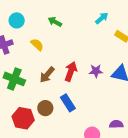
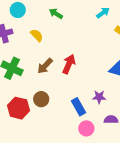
purple star: (96, 71) -> (99, 97), moved
blue rectangle: (68, 103) -> (79, 107), moved

